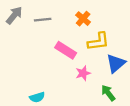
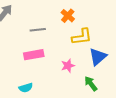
gray line: (43, 20) -> (38, 30), moved
pink rectangle: (66, 50) -> (34, 55), moved, turned -42

